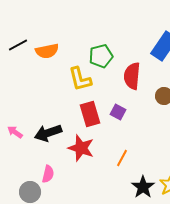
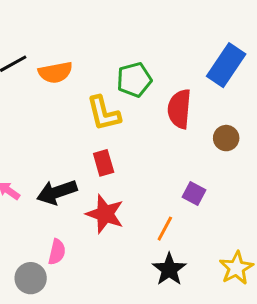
purple square: (118, 112) -> (194, 194), moved
red rectangle: (90, 114) -> (104, 163), moved, size x0.7
black star: (143, 187) -> (169, 269), moved

